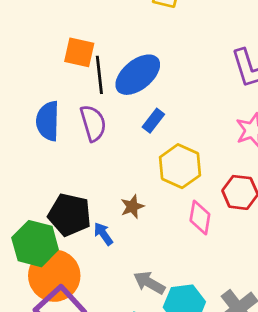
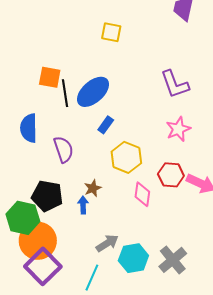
purple semicircle: (93, 123) -> (64, 149), moved
blue arrow: (103, 234) -> (83, 205), moved, turned 36
gray arrow: (149, 283) -> (107, 243), turned 120

